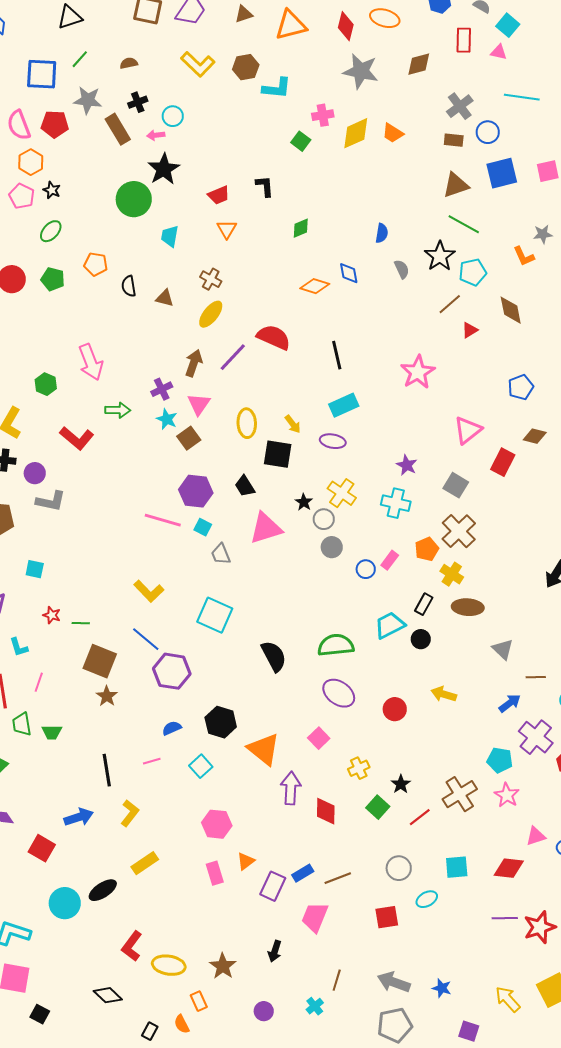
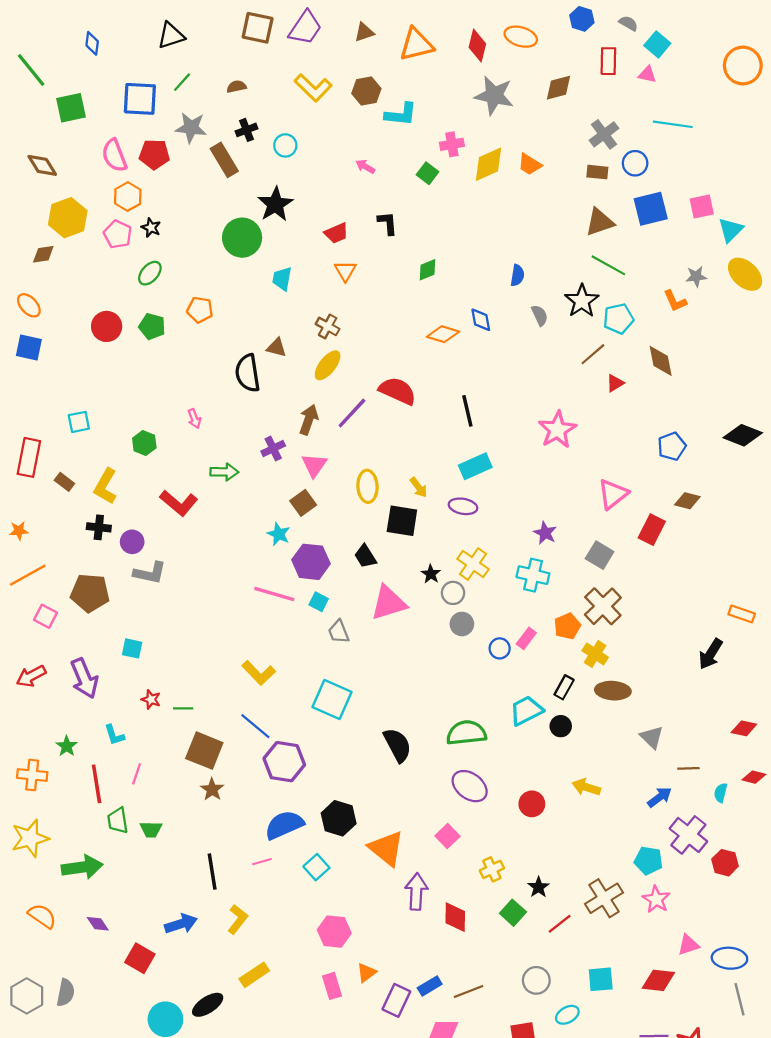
pink arrow: (156, 135) -> (365, 167), moved, turned 36
black semicircle: (129, 286) -> (248, 373), moved, size x1.6
pink arrow: (91, 362) -> (194, 419), size x0.5
cyan star: (167, 419) -> (279, 534), moved
blue semicircle: (172, 728) -> (284, 825), size x1.8

